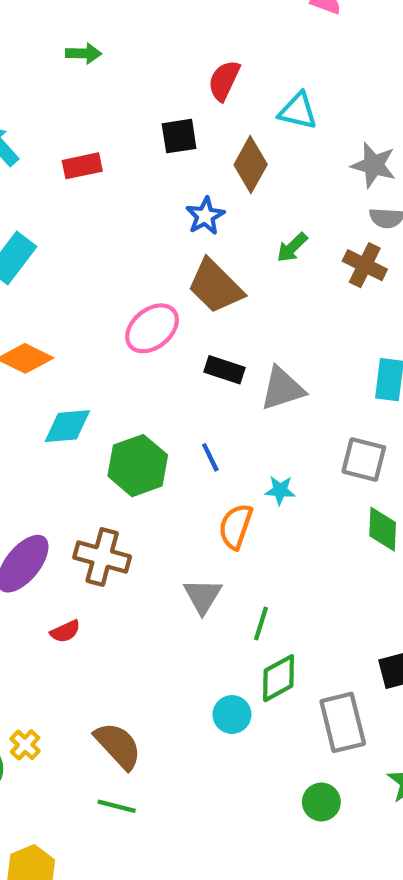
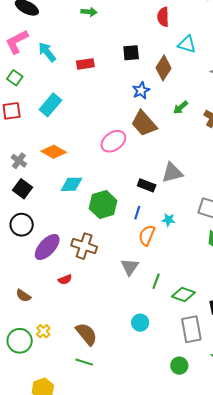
red semicircle: (224, 80) -> (163, 17), moved, turned -30
black rectangle: (225, 370) -> (147, 185), moved
blue line: (210, 457) -> (137, 213), moved, turned 40
green diamond: (279, 678) -> (183, 294), moved, turned 45

